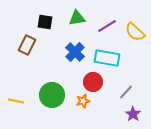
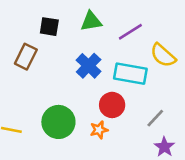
yellow semicircle: (135, 32) -> (163, 55), moved

